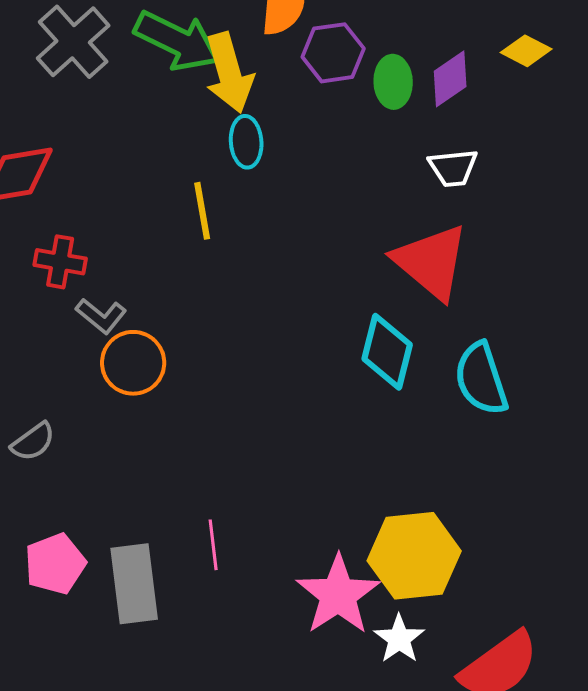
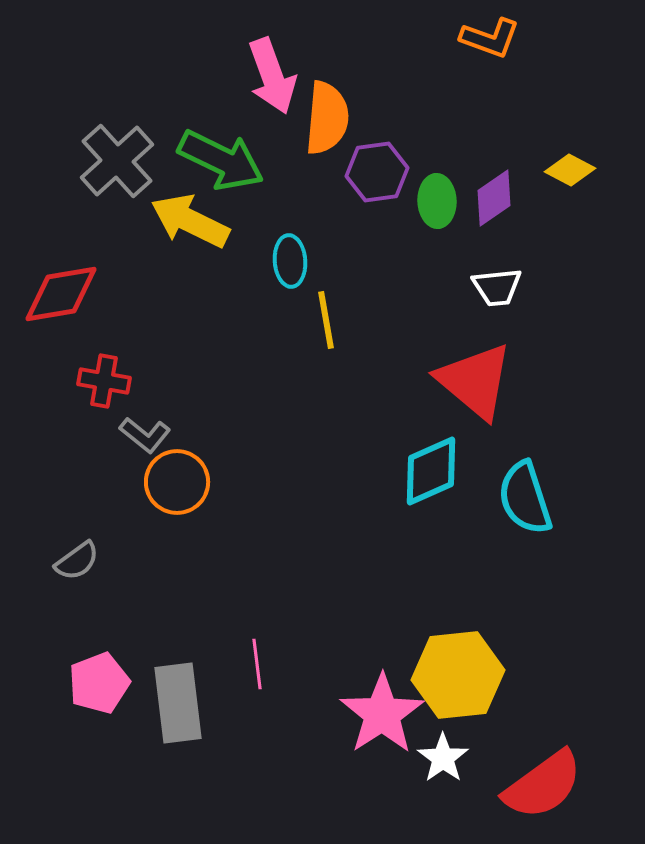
yellow arrow: (229, 73) -> (190, 221), moved, turned 132
yellow line: (202, 211) -> (326, 320), moved
cyan diamond: (387, 352) -> (431, 471), turned 52

